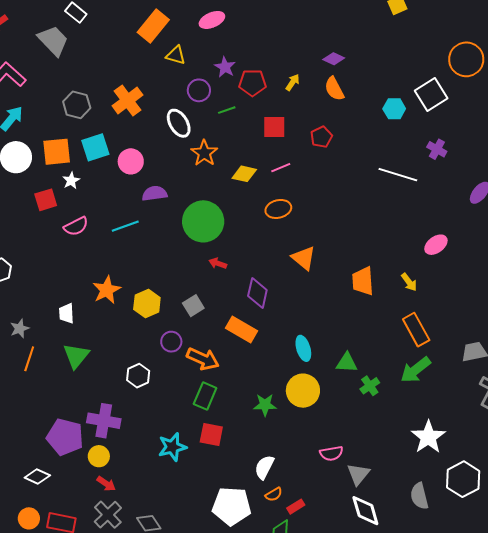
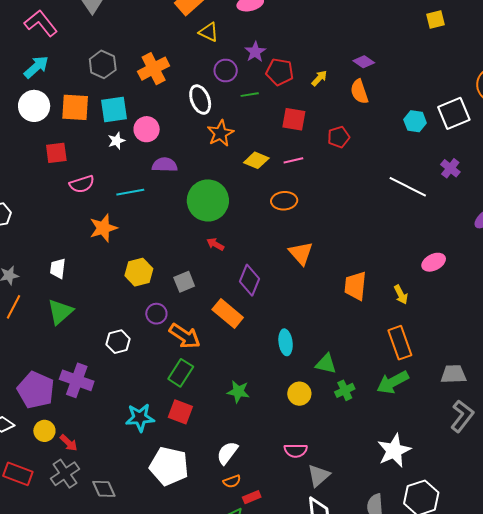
white star: (71, 181) -> (116, 141), moved
orange star: (107, 290) -> (103, 228), moved
yellow circle: (303, 391) -> (299, 394), moved, size x0.7
yellow circle: (99, 456) -> (44, 431), moved
white pentagon: (232, 506) -> (169, 466), moved

